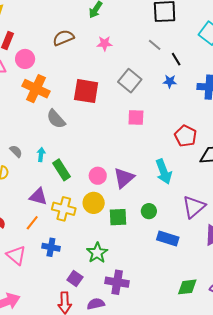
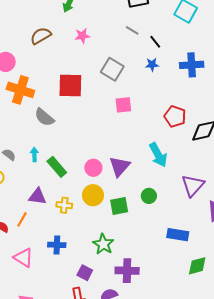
yellow cross: (64, 209) -> (64, 205), size x0.7
orange line: (32, 223) -> (22, 219), moved
blue rectangle: (168, 239) -> (178, 235), moved

